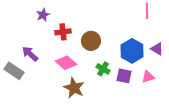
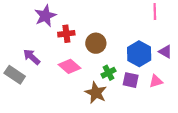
purple star: (43, 15) -> (45, 16), size x1.5
green cross: (103, 69) -> (108, 73), turned 32
brown star: (74, 88) -> (96, 93), moved

